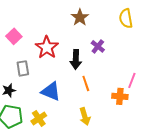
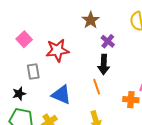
purple cross: (98, 46) -> (108, 41), moved
red star: (47, 47) -> (57, 50), turned 30
black arrow: (76, 59) -> (104, 64), moved

